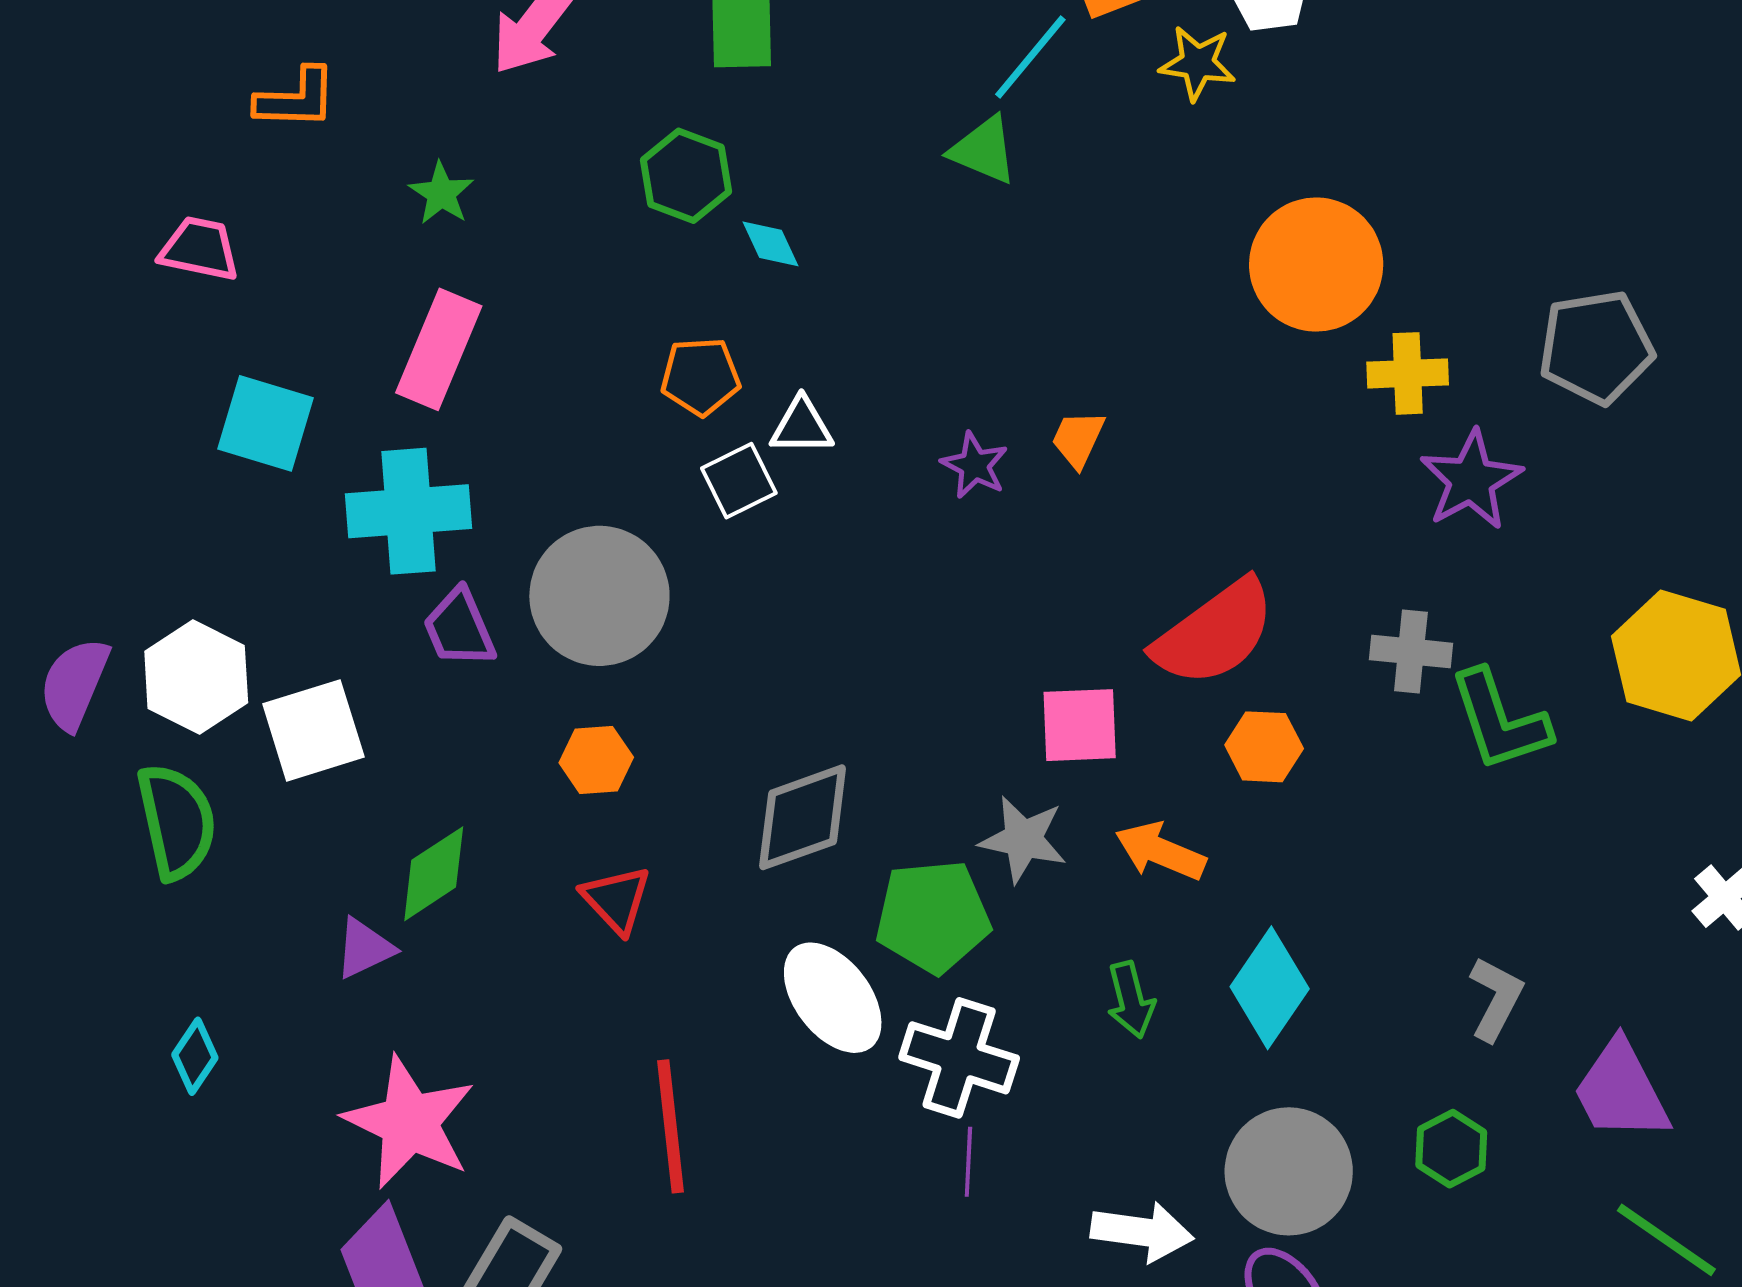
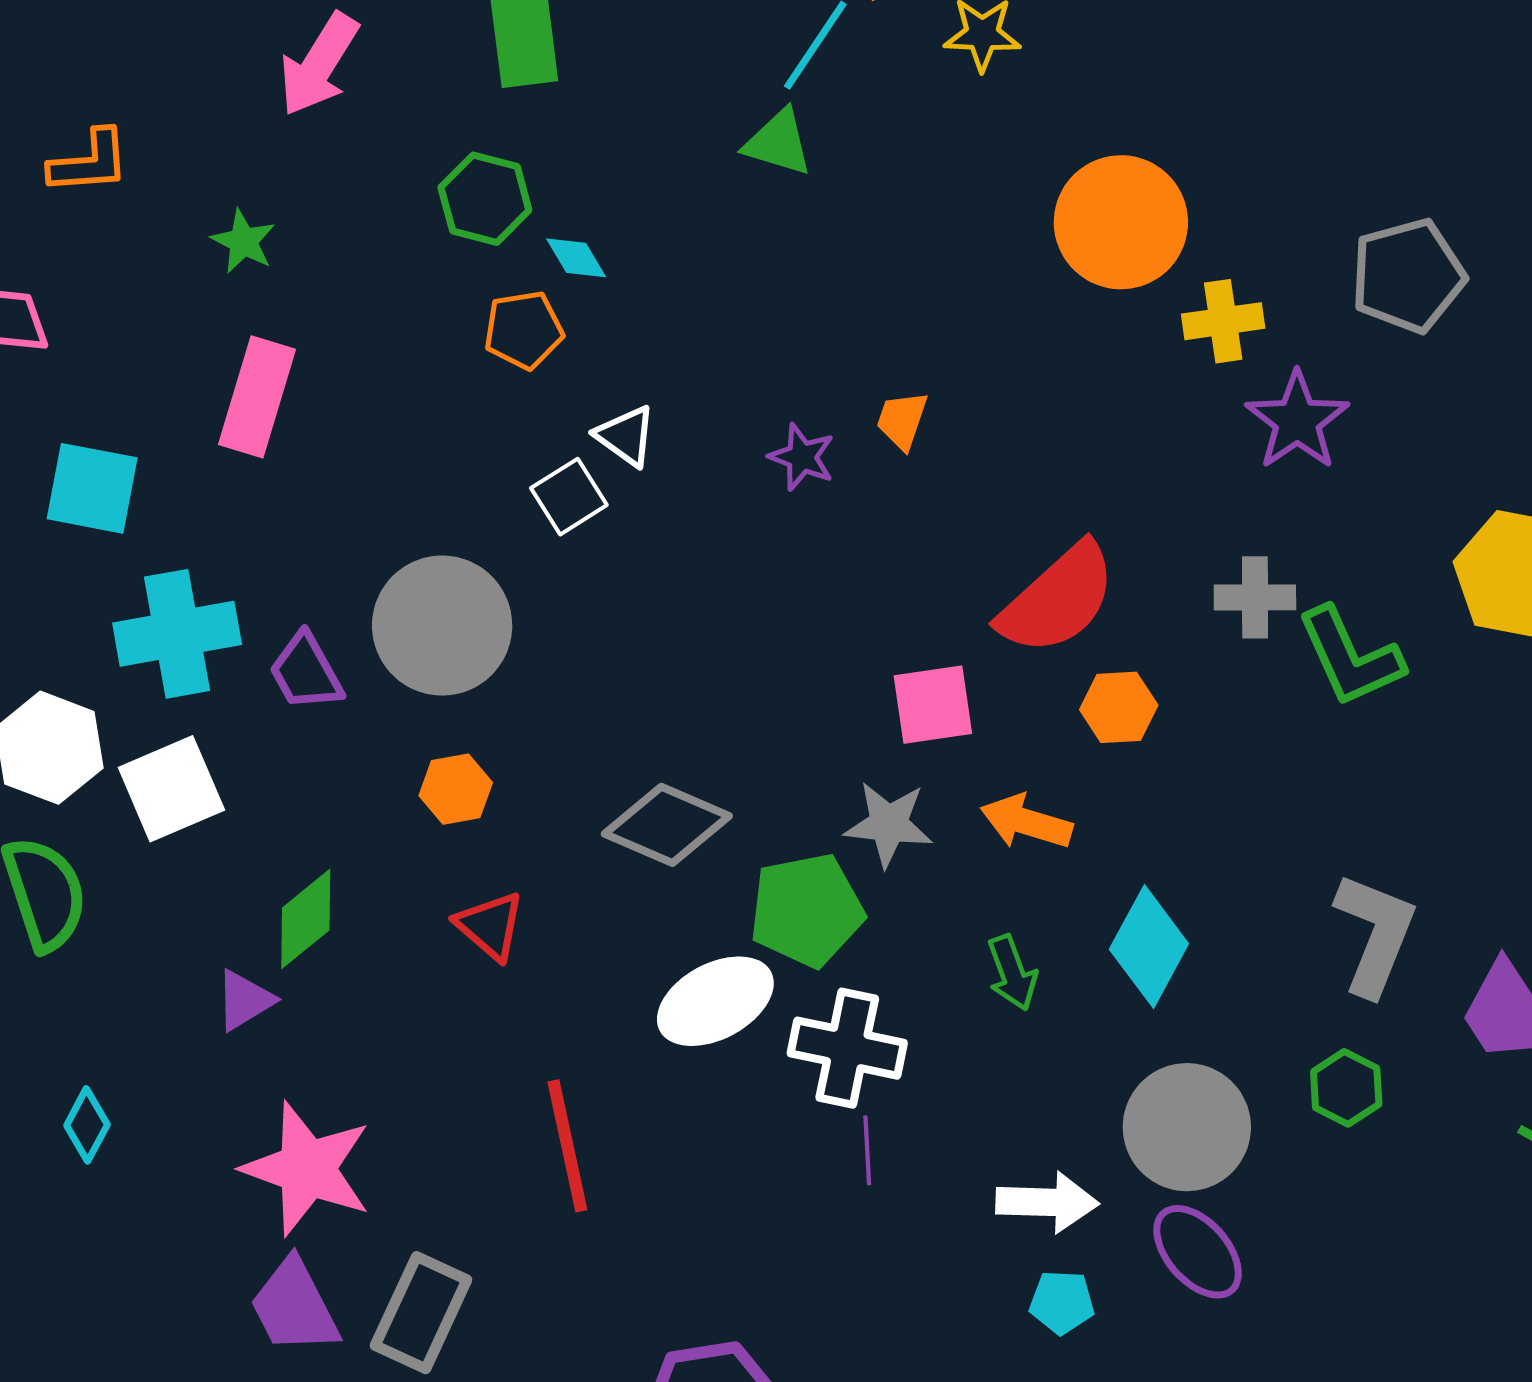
orange pentagon: (701, 377) -> (524, 330), moved
white triangle: (802, 426) -> (626, 436), turned 42
cyan cross: (408, 511) -> (177, 634), moved
gray diamond: (803, 817) -> (667, 825), turned 49
white ellipse: (833, 998) -> (715, 1001), turned -75
gray L-shape: (1496, 999) -> (1375, 934), size x1.5

